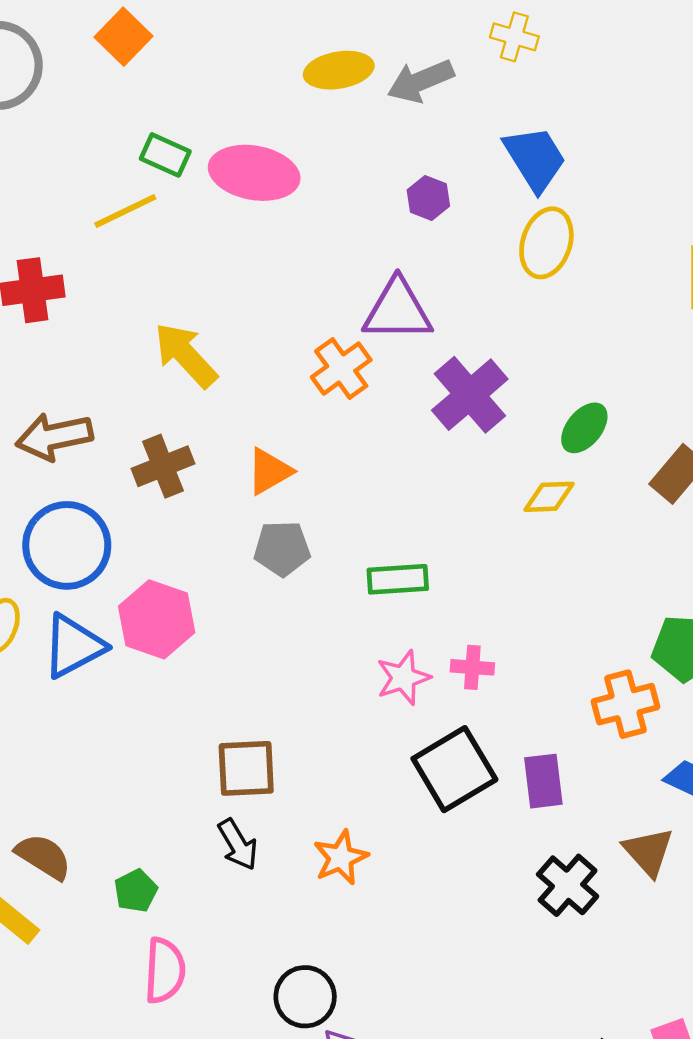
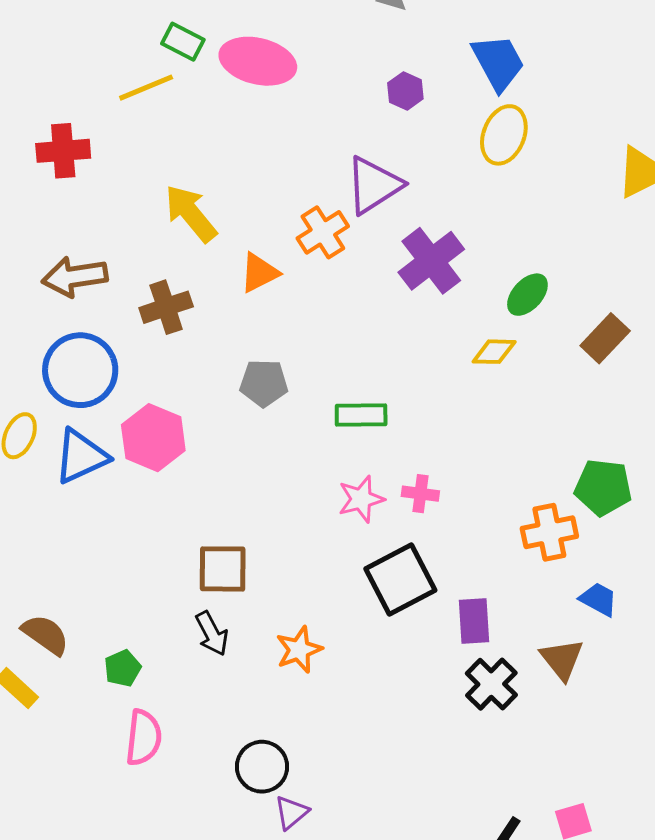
purple triangle: (398, 310) -> (374, 185), turned -36
orange triangle: (269, 471) -> (259, 273), moved
purple rectangle: (543, 781) -> (474, 621), moved

